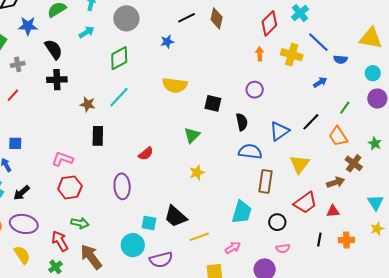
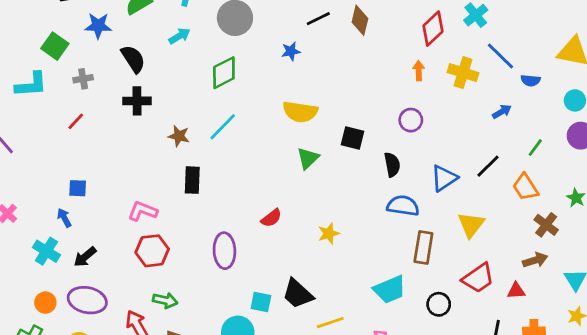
green triangle: (192, 135) -> (308, 158), moved
red semicircle: (146, 154) -> (271, 218), moved
brown arrow: (336, 182) -> (535, 260), moved
cyan trapezoid: (242, 212) -> (390, 289), turned 50

